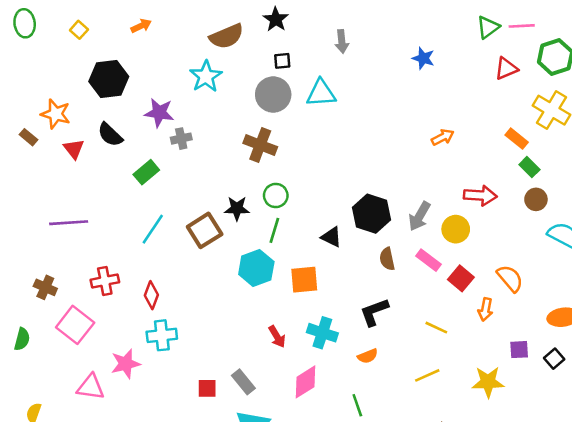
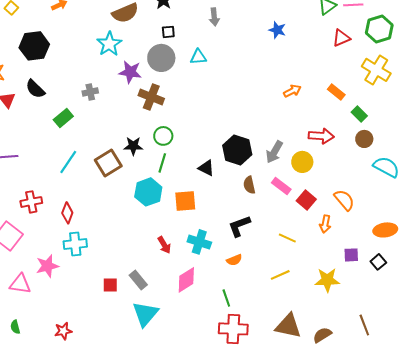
cyan triangle: (321, 93) -> (198, 57), size x0.7
purple star: (159, 113) -> (130, 72), moved
orange rectangle: (517, 139) -> (336, 92), moved

